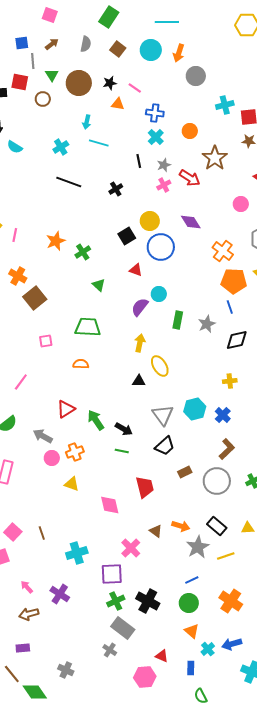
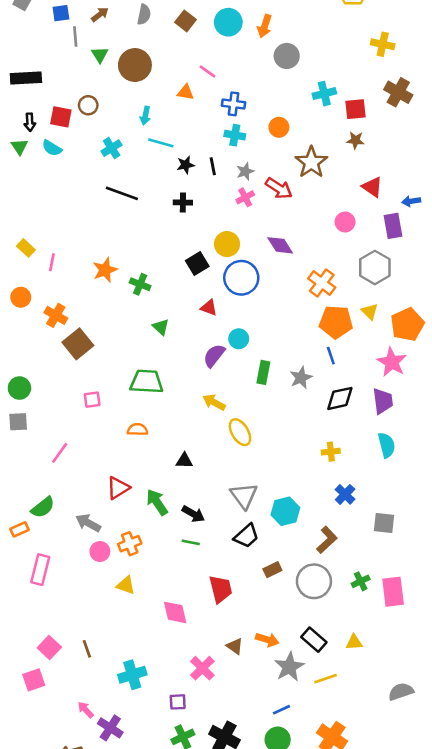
red square: (20, 82) -> (61, 117), moved
black star: (110, 83) -> (186, 165), moved
brown circle: (43, 99) -> (88, 105), moved
cyan cross: (156, 137) -> (235, 135), turned -35
black cross: (116, 189) -> (183, 203), turned 32
green cross: (83, 252) -> (140, 284), turned -35
yellow arrow: (140, 343) -> (214, 402), turned -72
black triangle: (139, 381) -> (184, 461), moved
cyan hexagon: (195, 409) -> (285, 511), moved
blue cross: (223, 415) -> (345, 494), moved
purple square: (112, 574) -> (178, 702), size x0.6
pink arrow: (27, 587) -> (86, 710), moved

